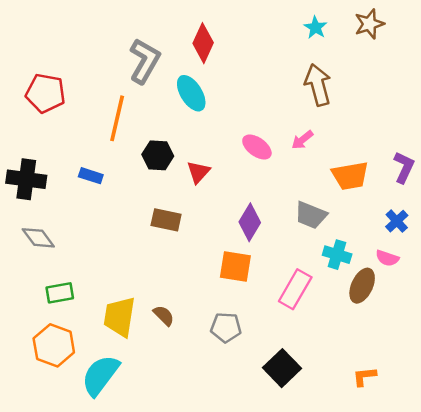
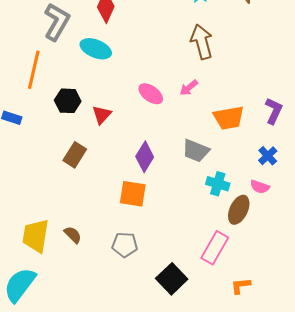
cyan ellipse: (191, 93) -> (96, 49), turned -36
brown rectangle: (166, 220) -> (75, 155), turned -70
pink rectangle: (295, 289) -> (215, 248), moved

